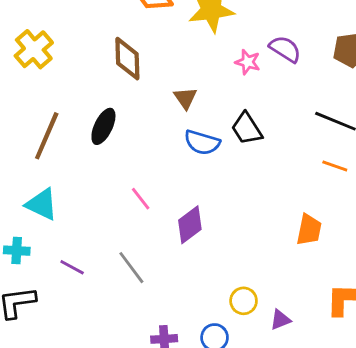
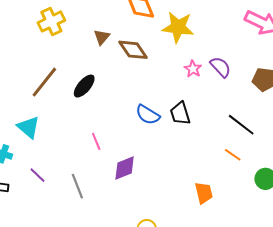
brown diamond: (127, 59) -> (133, 50), moved, turned -48
brown triangle: (185, 98) -> (102, 37), moved
orange trapezoid: (309, 230) -> (204, 193), turned -40

